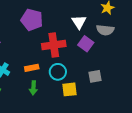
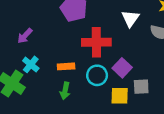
purple square: (86, 44) -> (122, 68), moved
yellow square: (70, 89) -> (120, 96), moved

